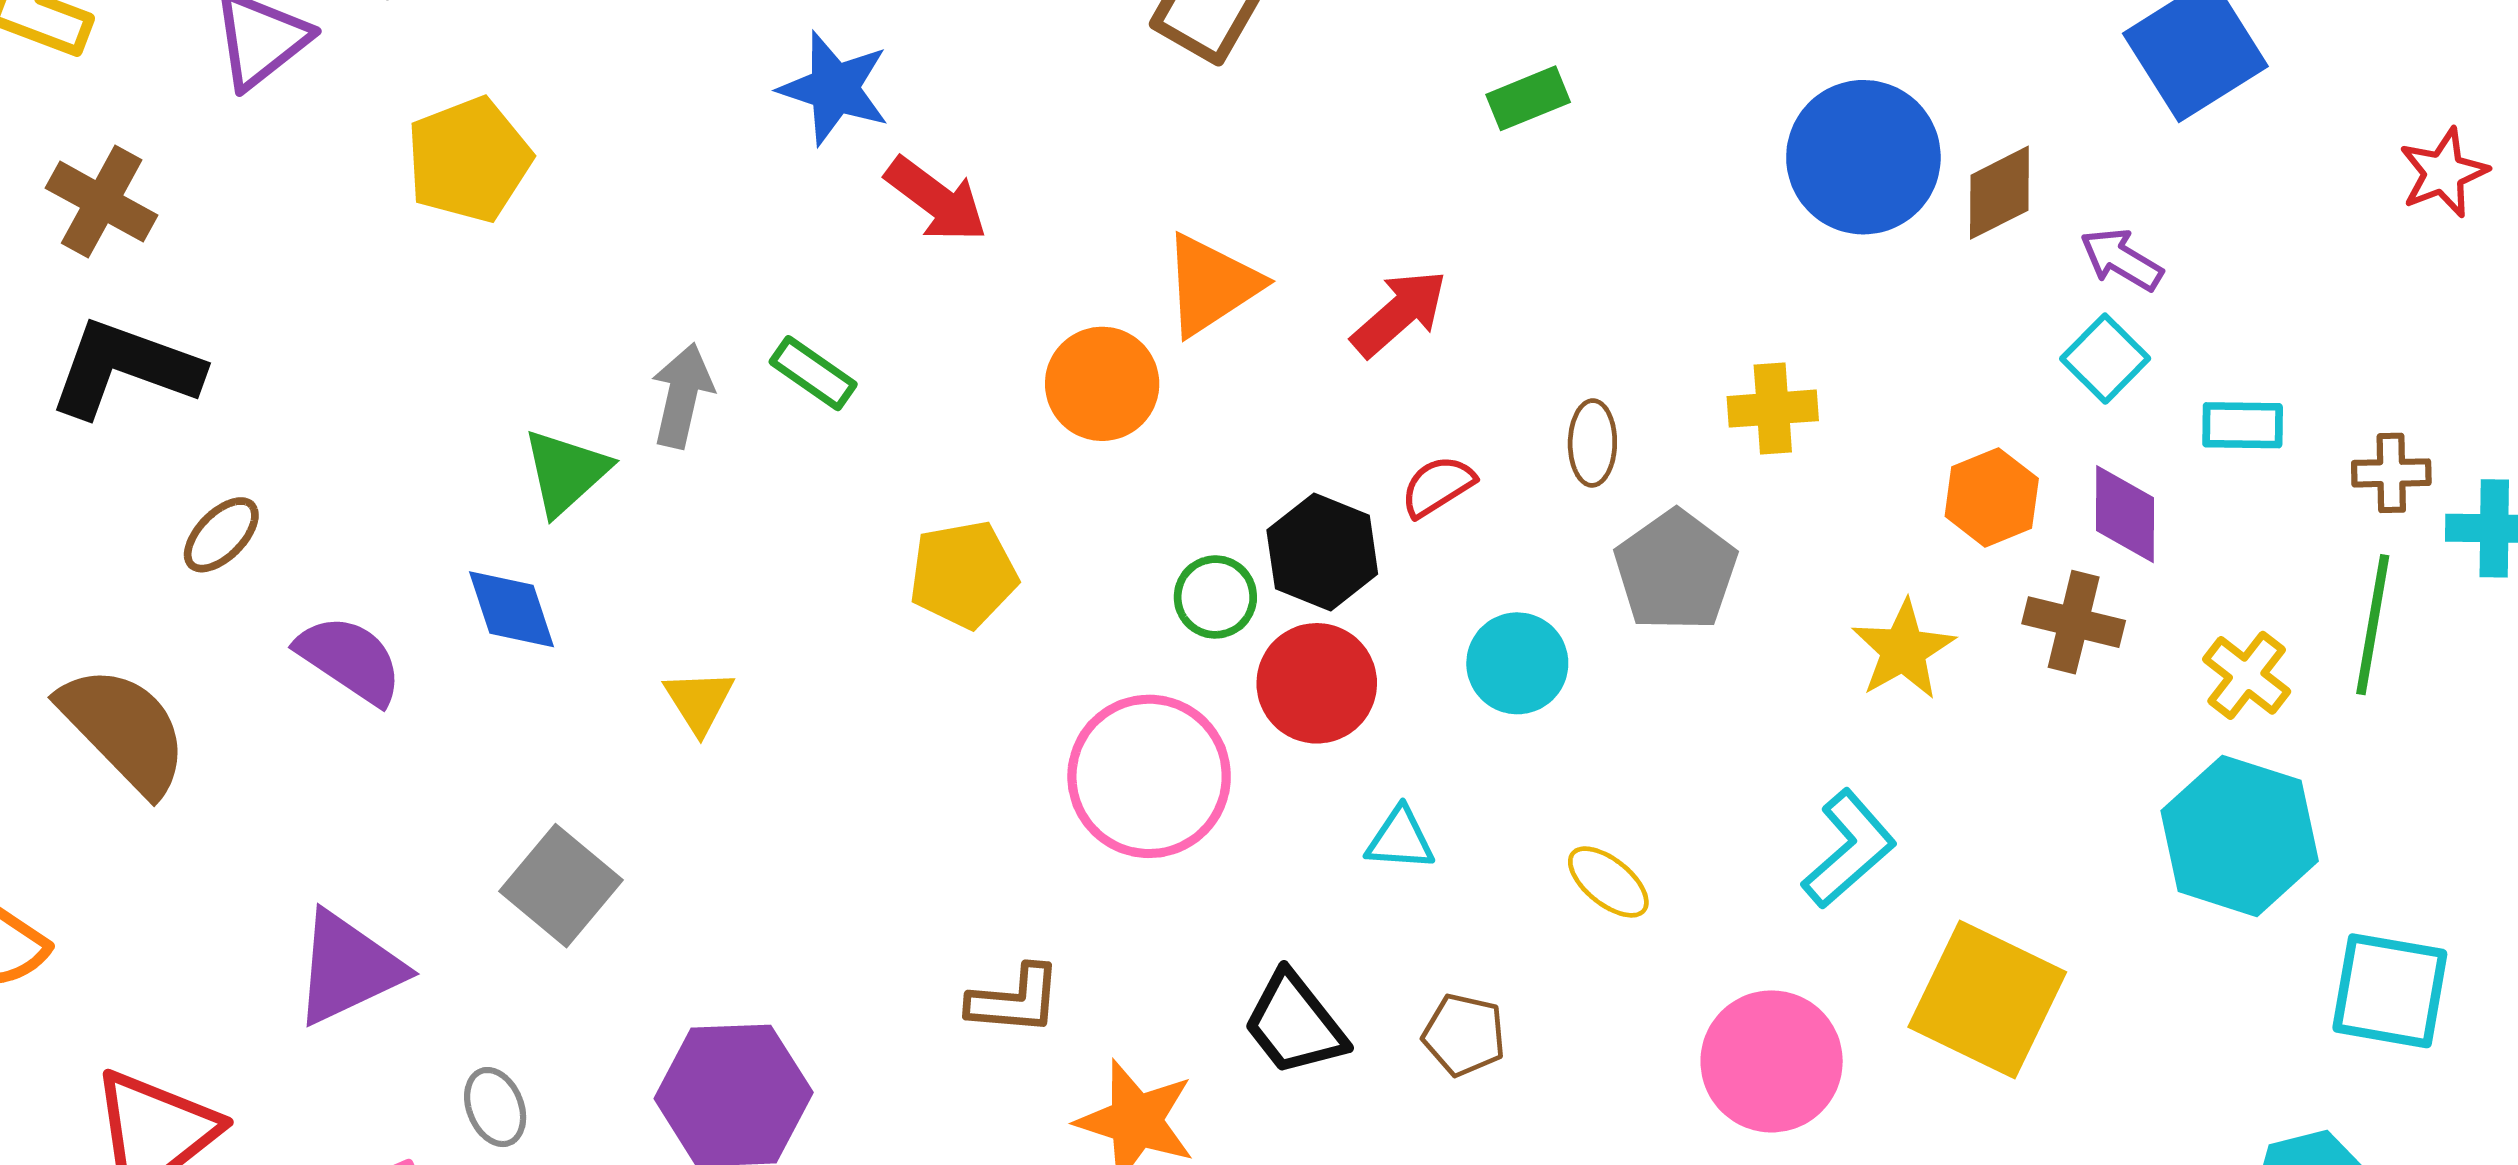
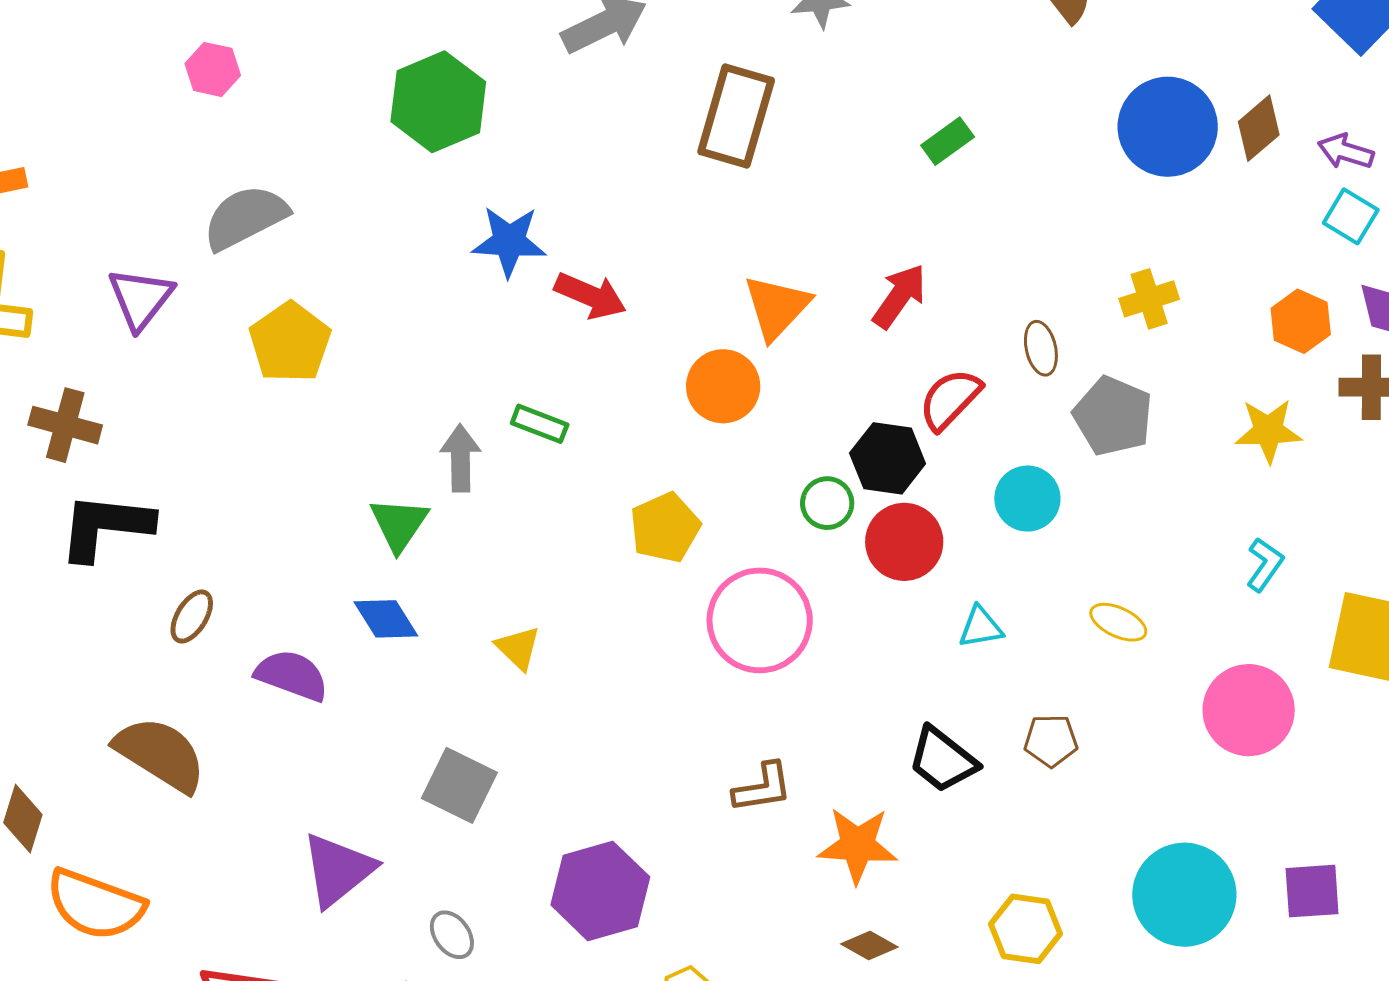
red semicircle: (1438, 486) -> (950, 399), size x1.4
yellow star: (1903, 650) -> (1268, 431), turned -30
pink circle: (1149, 776) -> (760, 620), moved
cyan L-shape: (1849, 849) -> (1265, 565), size x0.7

